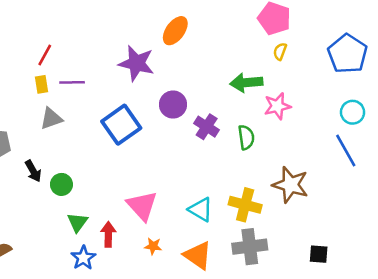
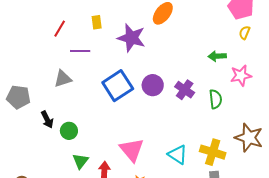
green arrow: (246, 83) -> (217, 56), size x0.7
yellow rectangle: (42, 84) -> (97, 22), moved
purple circle: (173, 105) -> (153, 85), moved

